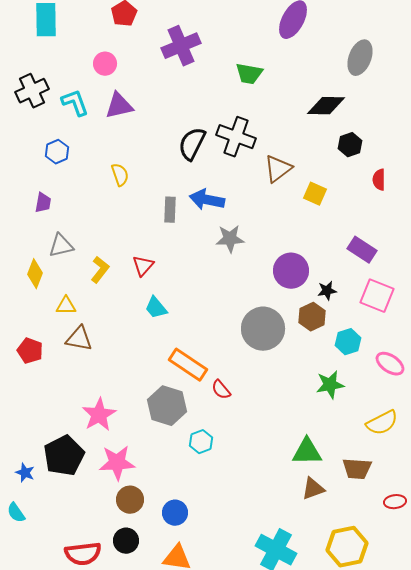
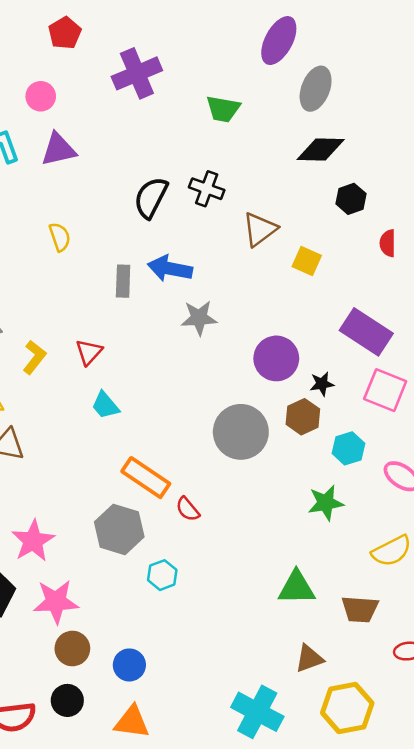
gray ellipse: (360, 58) -> (316, 89), moved
black cross: (236, 137) -> (207, 189), size x0.7
purple rectangle: (362, 250) -> (366, 332), size x1.4
brown triangle: (313, 489) -> (309, 659), moved

